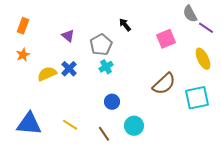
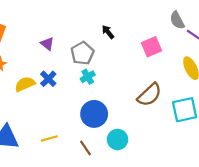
blue circle: (112, 102) -> (94, 114), size x1.6
yellow line: (70, 125) -> (49, 138), turned -49

